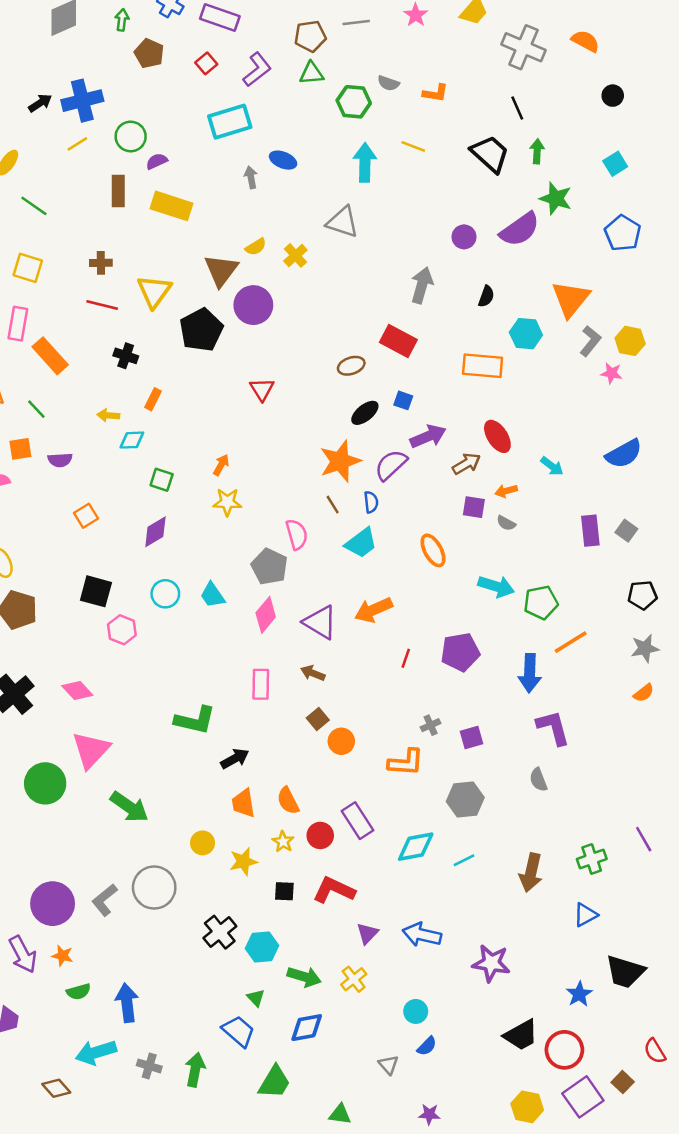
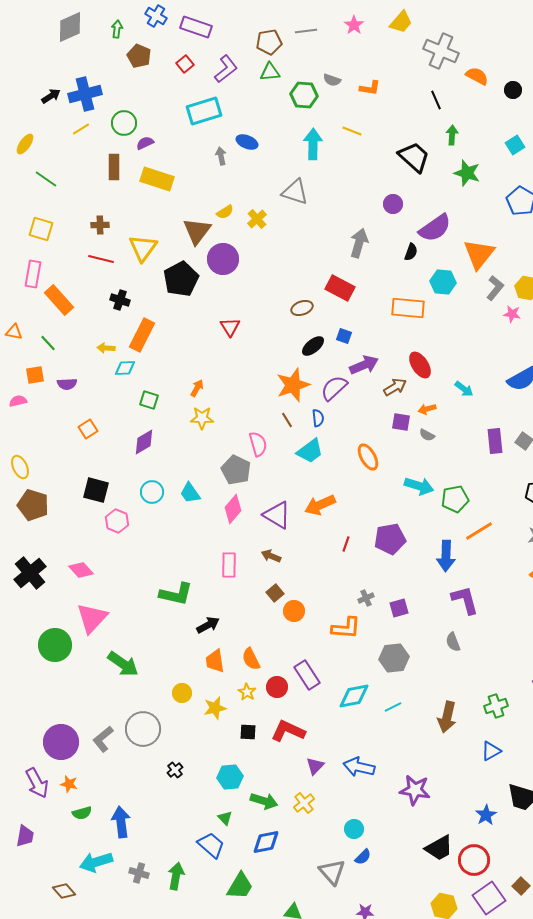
orange semicircle: (585, 41) -> (477, 76), moved
black trapezoid: (490, 154) -> (414, 157), moved
purple semicircle: (520, 229) -> (435, 228), moved
orange rectangle: (153, 399) -> (142, 335), size x1.8
black cross: (220, 932) -> (175, 770), moved, size x0.6
gray triangle: (388, 1065) -> (332, 872), size x1.6

